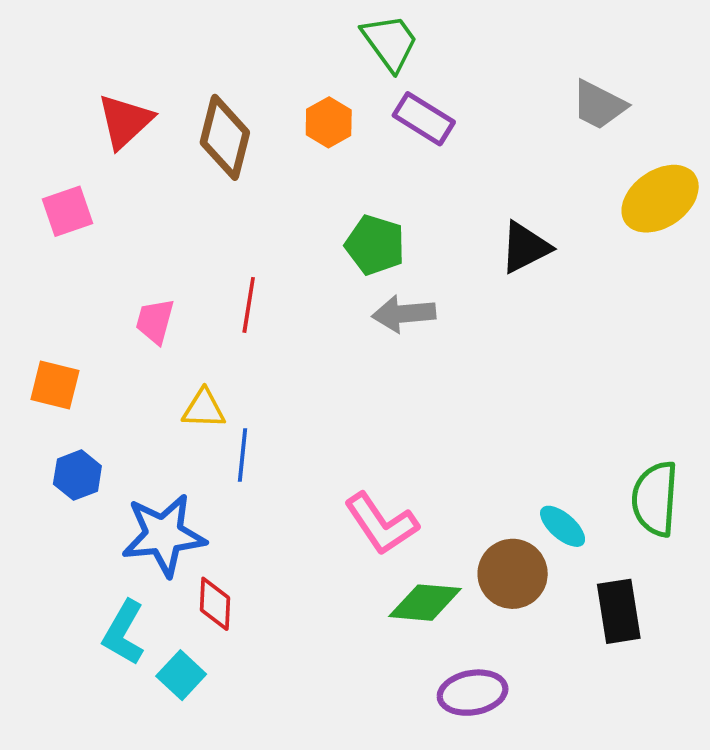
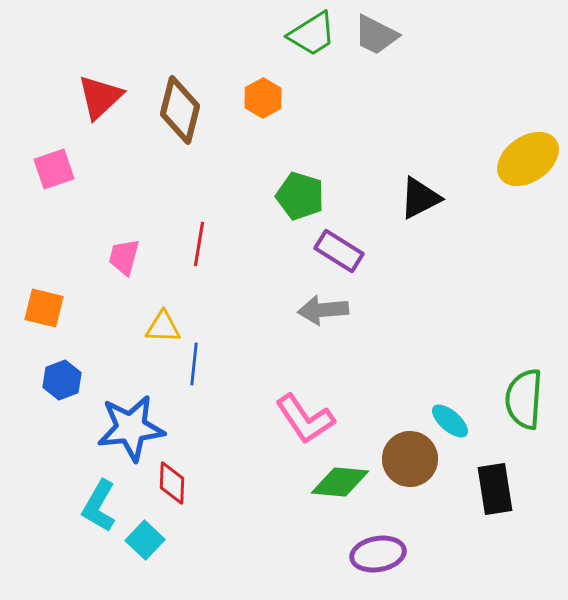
green trapezoid: (390, 42) -> (312, 34), turned 94
gray trapezoid: (599, 105) -> (376, 35), moved
purple rectangle: (424, 119) -> (339, 251), moved
gray arrow: (404, 314) -> (323, 310), moved

